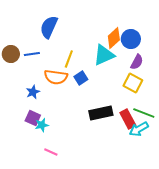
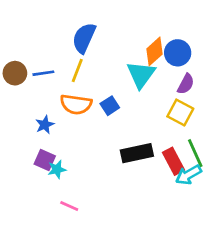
blue semicircle: (49, 27) -> (84, 38), moved
cyan triangle: (104, 55) -> (141, 75), turned -30
yellow line: (69, 59) -> (77, 70), moved
green line: (144, 113) -> (195, 153), turned 45

